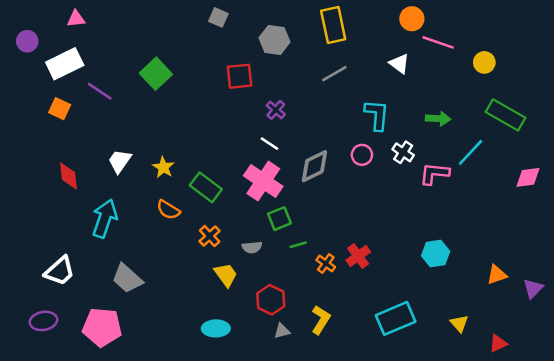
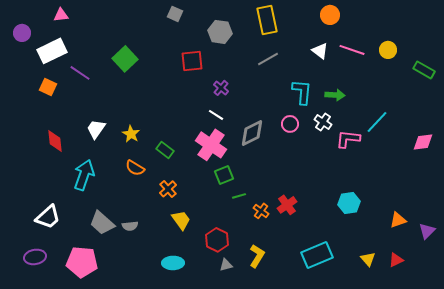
pink line: (438, 42) -> (352, 50), moved
green rectangle: (506, 115) -> (424, 70), moved, size x0.7
green arrow: (438, 119) -> (335, 95), moved
green rectangle: (206, 187) -> (165, 150), size x0.7
gray semicircle: (252, 247) -> (130, 226), moved
red triangle: (498, 343) -> (396, 260), moved

